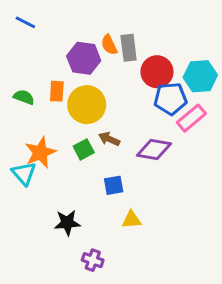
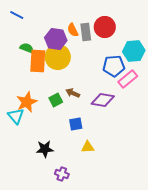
red circle: (157, 72) -> (105, 27), moved
orange rectangle: (57, 91) -> (38, 61), size x1.6
green semicircle: (24, 97) -> (27, 48), moved
yellow circle: (87, 105) -> (58, 57), moved

